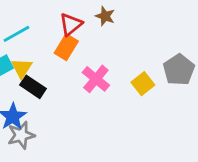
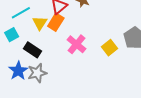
yellow triangle: (22, 68) -> (40, 23), moved
gray star: (21, 135) -> (37, 73), moved

